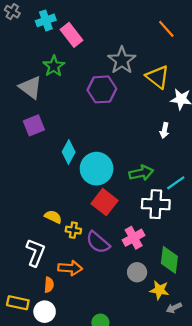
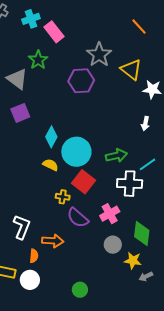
white arrow: (164, 130) -> (145, 123), moved
yellow semicircle: (53, 217) -> (51, 165), moved
yellow cross: (73, 230) -> (63, 197), moved

